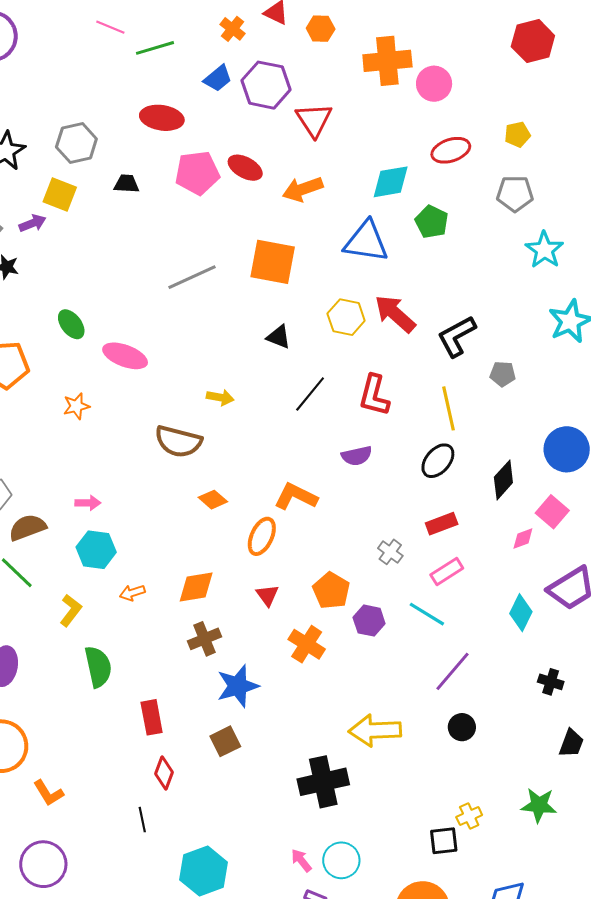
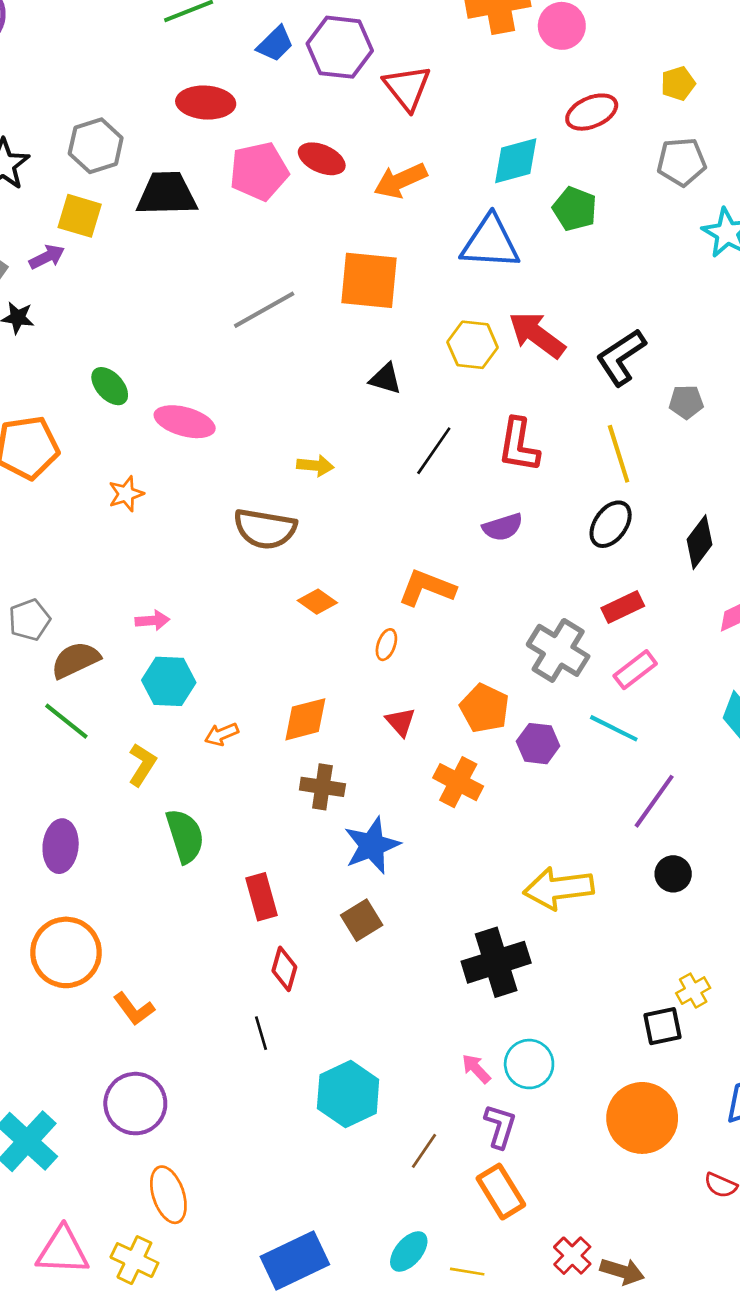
black trapezoid: (127, 184) -> (167, 194), size x1.8
orange ellipse: (262, 536) -> (386, 645), size x0.6
gray cross: (390, 552) -> (558, 650), size x1.8
brown cross: (204, 639) -> (322, 787), turned 36

